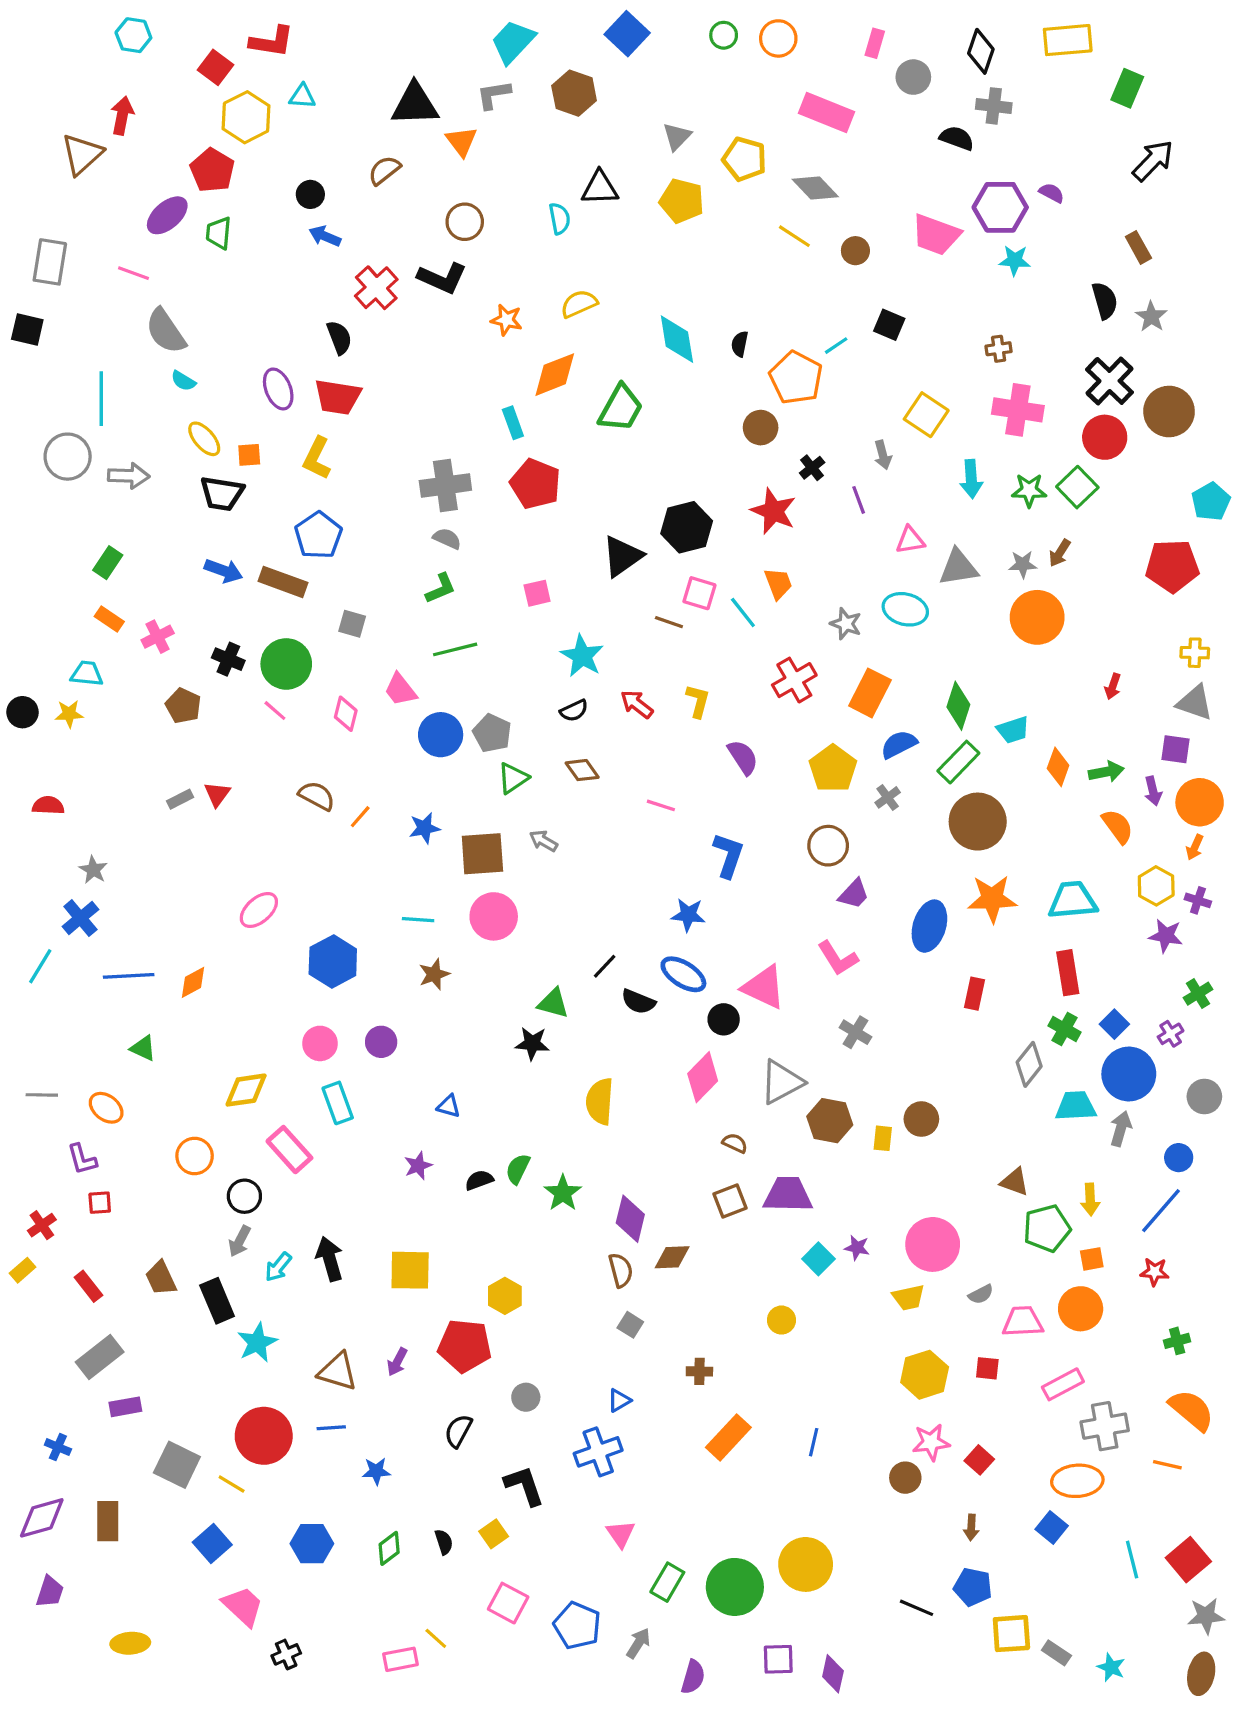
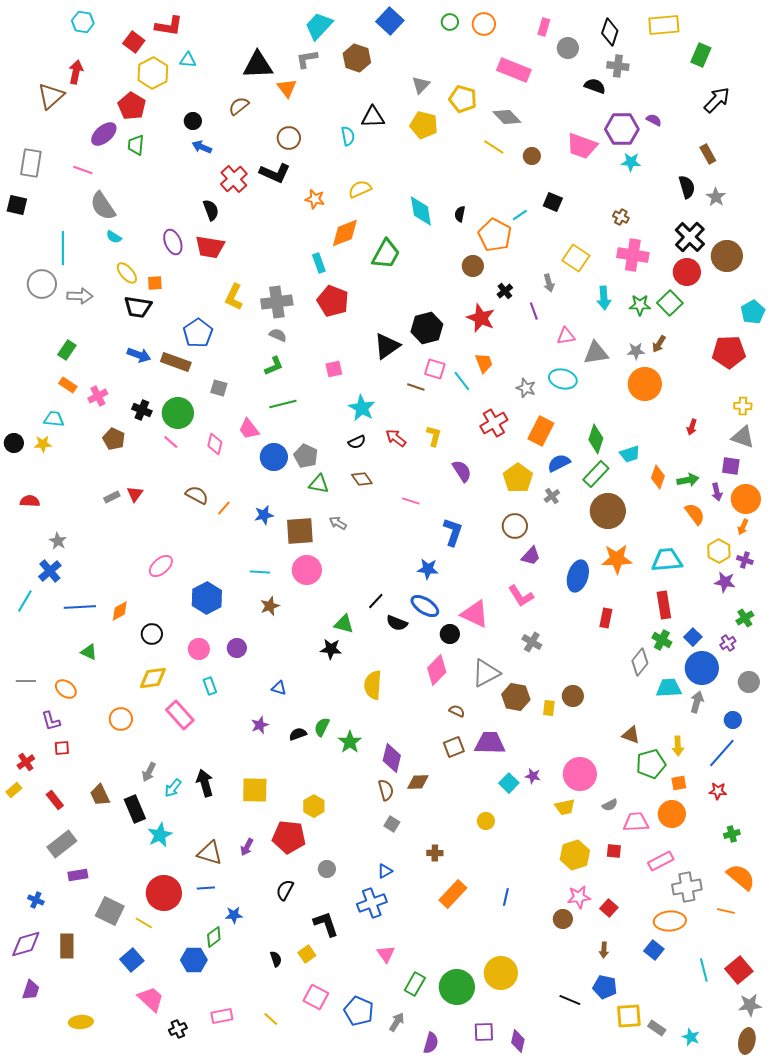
brown cross: (999, 349) -> (621, 217), turned 35
yellow L-shape: (317, 458) -> (234, 297), moved
green triangle: (513, 778) -> (319, 484), turned 45
cyan rectangle: (338, 1103) -> (210, 686), size x0.7
black circle: (244, 1196) -> (152, 634), moved
green diamond: (389, 1548) -> (214, 937), moved
pink rectangle: (400, 1659) -> (222, 1016), moved

